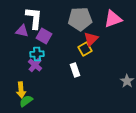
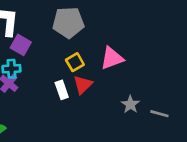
pink triangle: (113, 19) -> (112, 58), moved
red triangle: (91, 39) -> (83, 85), moved

